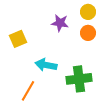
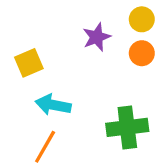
purple star: (60, 23) -> (97, 37), turned -30
cyan arrow: (46, 65) -> (53, 105), moved

